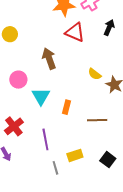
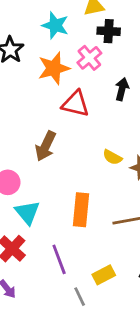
brown arrow: (49, 59) -> (46, 146), turned -125
cyan triangle: (41, 96) -> (27, 212), moved
orange rectangle: (66, 107) -> (81, 210), size x1.6

